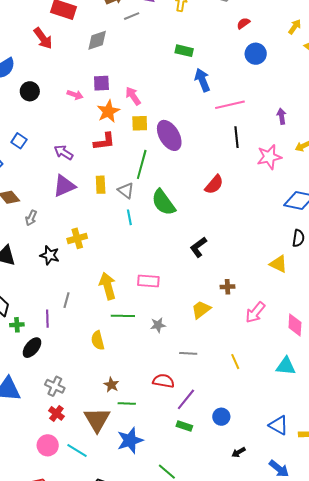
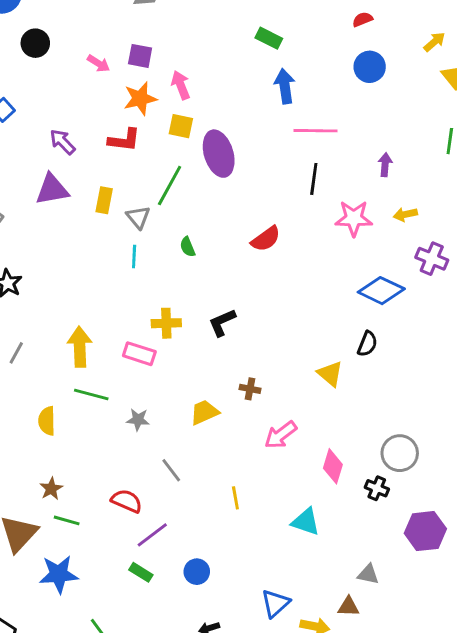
green semicircle: (163, 202) -> (188, 247), size x0.5
yellow cross: (77, 238) -> (166, 323), moved
gray line: (188, 353) -> (171, 470), turned 36
blue triangle: (279, 425) -> (275, 603), turned 35

